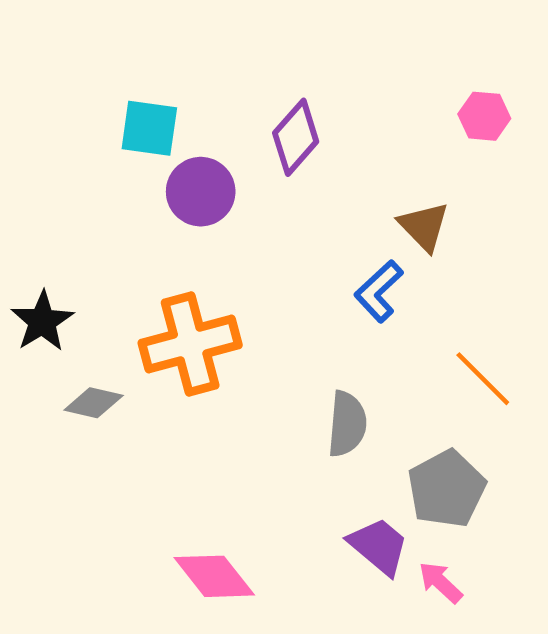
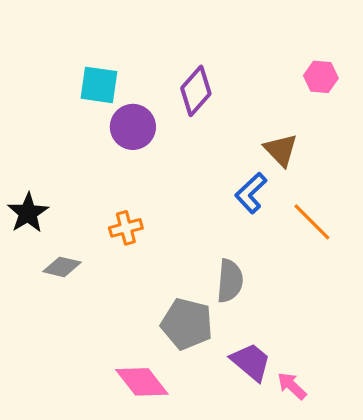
orange cross: (190, 344) -> (126, 228), size x0.5
orange line: (483, 379) -> (312, 222), moved
gray pentagon: (447, 489) -> (187, 324), moved, turned -30

